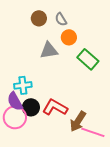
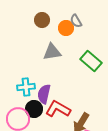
gray semicircle: (61, 19) -> (76, 21), moved
orange circle: (69, 37) -> (66, 28), moved
purple semicircle: (15, 101) -> (44, 94), moved, turned 42

